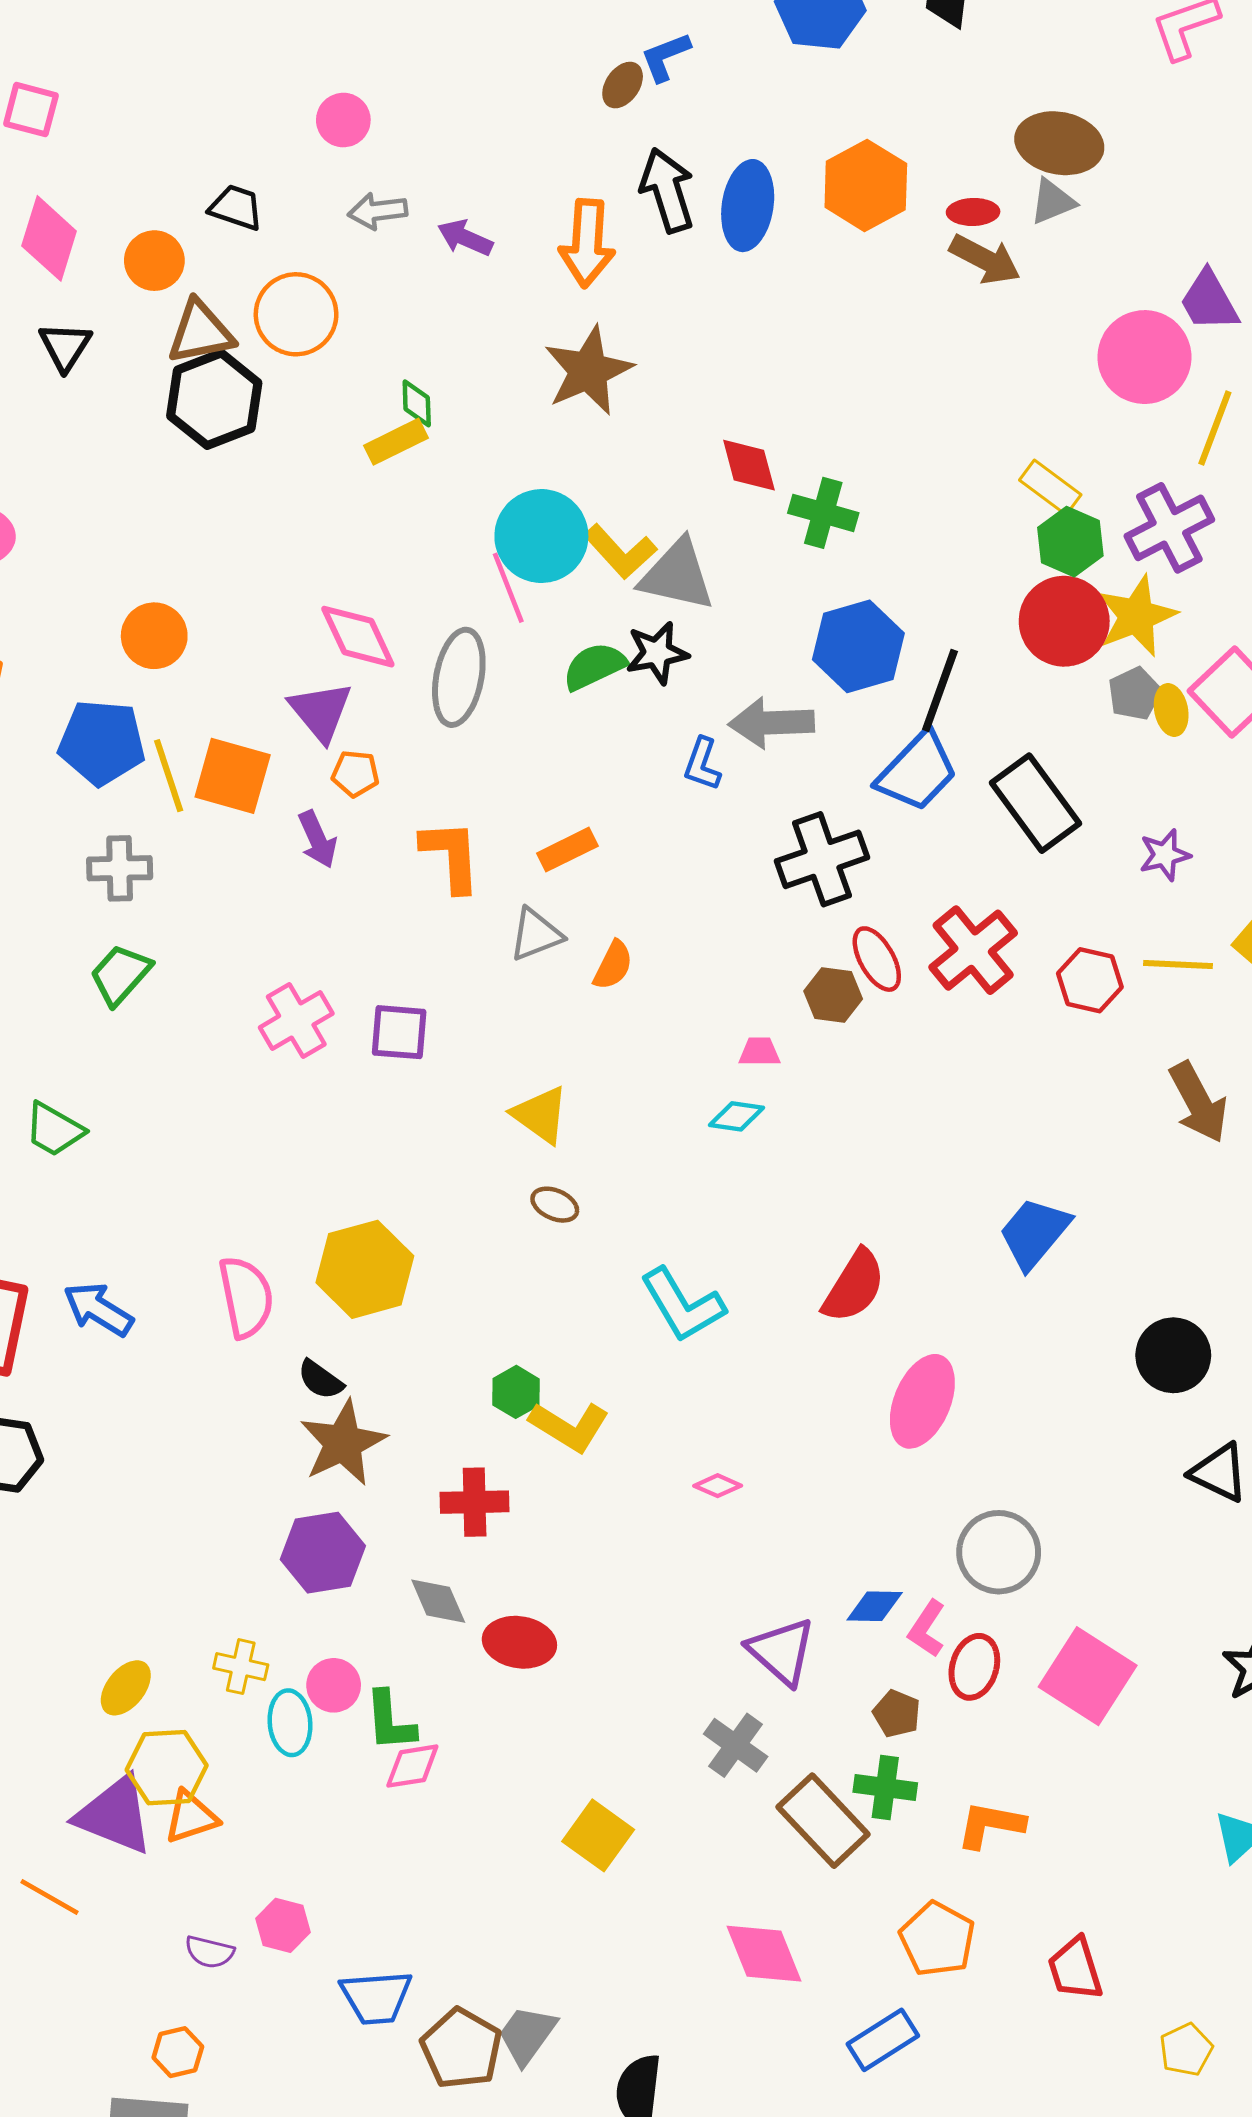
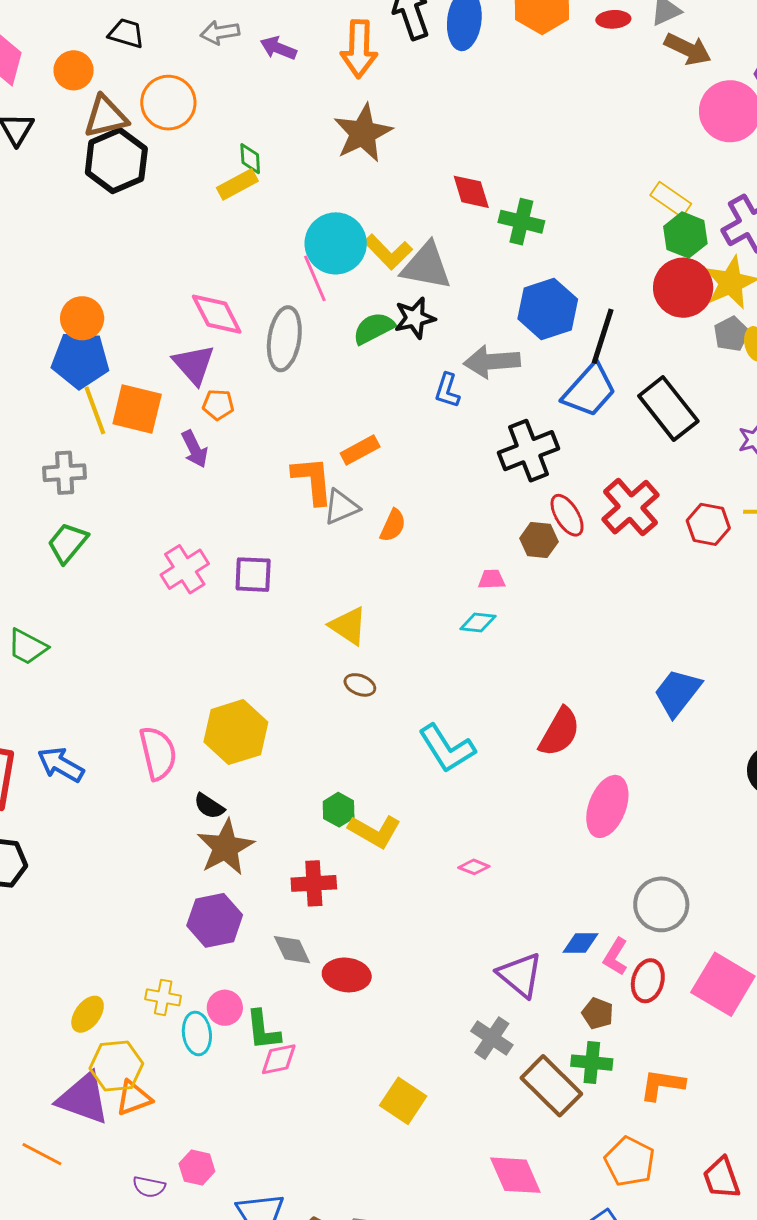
brown arrow: (985, 259) -> (688, 49), moved
blue pentagon: (102, 742) -> (80, 360), moved
orange L-shape: (451, 856) -> (313, 480), moved

